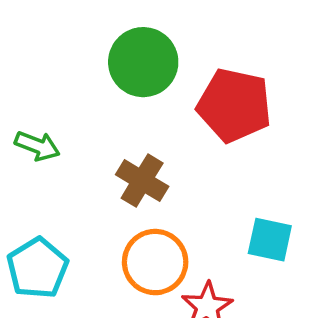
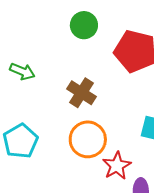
green circle: (143, 62) -> (84, 25), size x0.7

